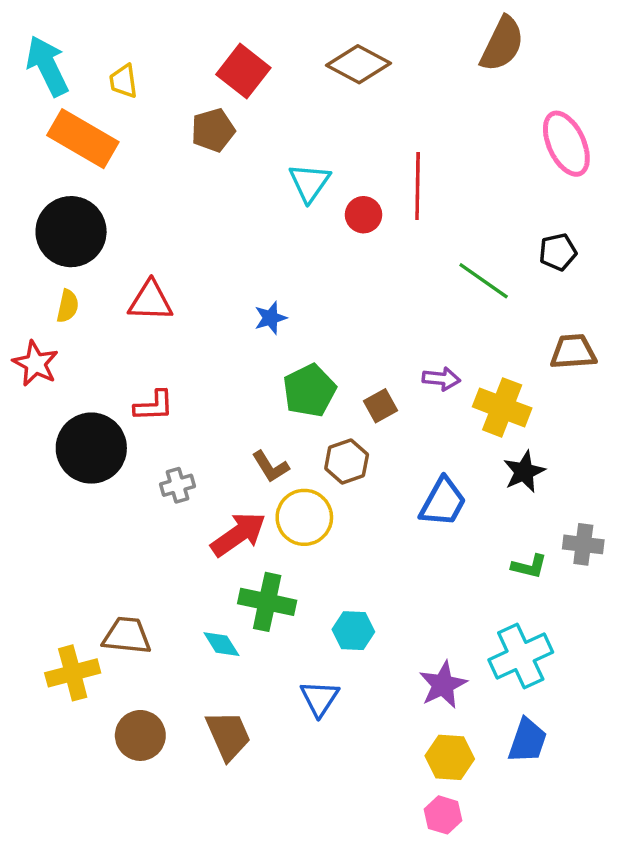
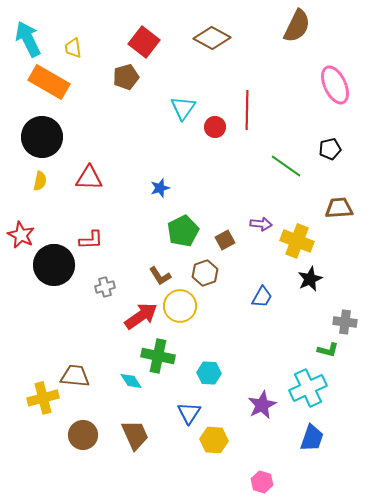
red star: (35, 363) -> (21, 235), moved
blue trapezoid: (443, 502) -> (262, 297), size x0.7
green L-shape: (529, 566) -> (328, 350), moved
yellow hexagon: (450, 757) -> (214, 440), moved

